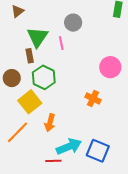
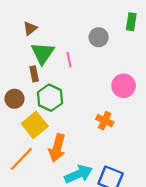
brown triangle: (18, 11) -> (30, 28), moved
gray circle: (73, 23) -> (99, 37), moved
orange arrow: (50, 123) -> (57, 148), size x1.4

